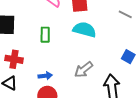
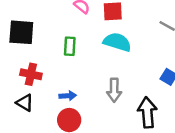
gray arrow: (84, 70) -> (114, 90), turned -54

